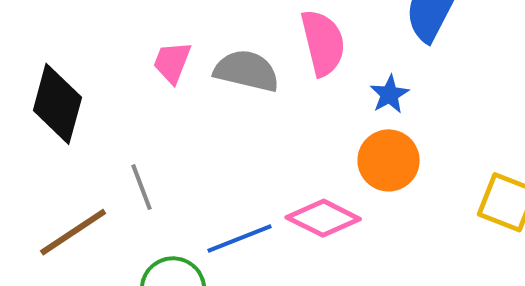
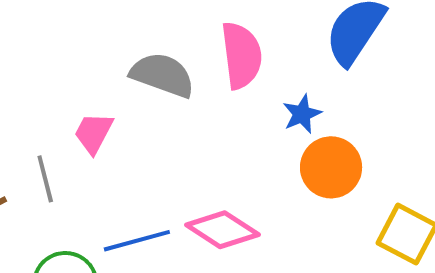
pink trapezoid: (172, 62) -> (94, 133), moved
orange circle: (389, 160) -> (331, 167), moved

